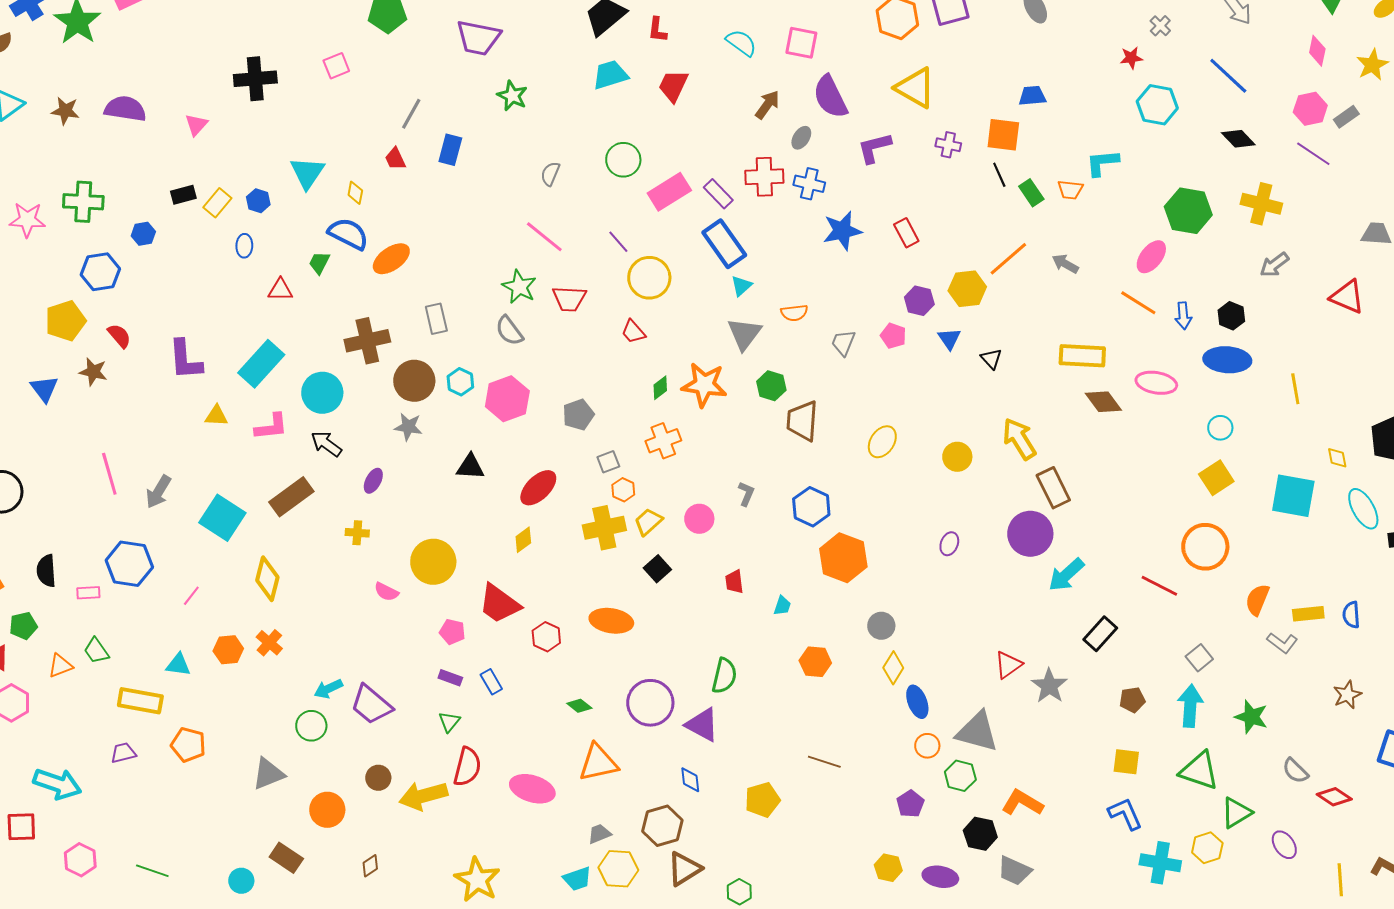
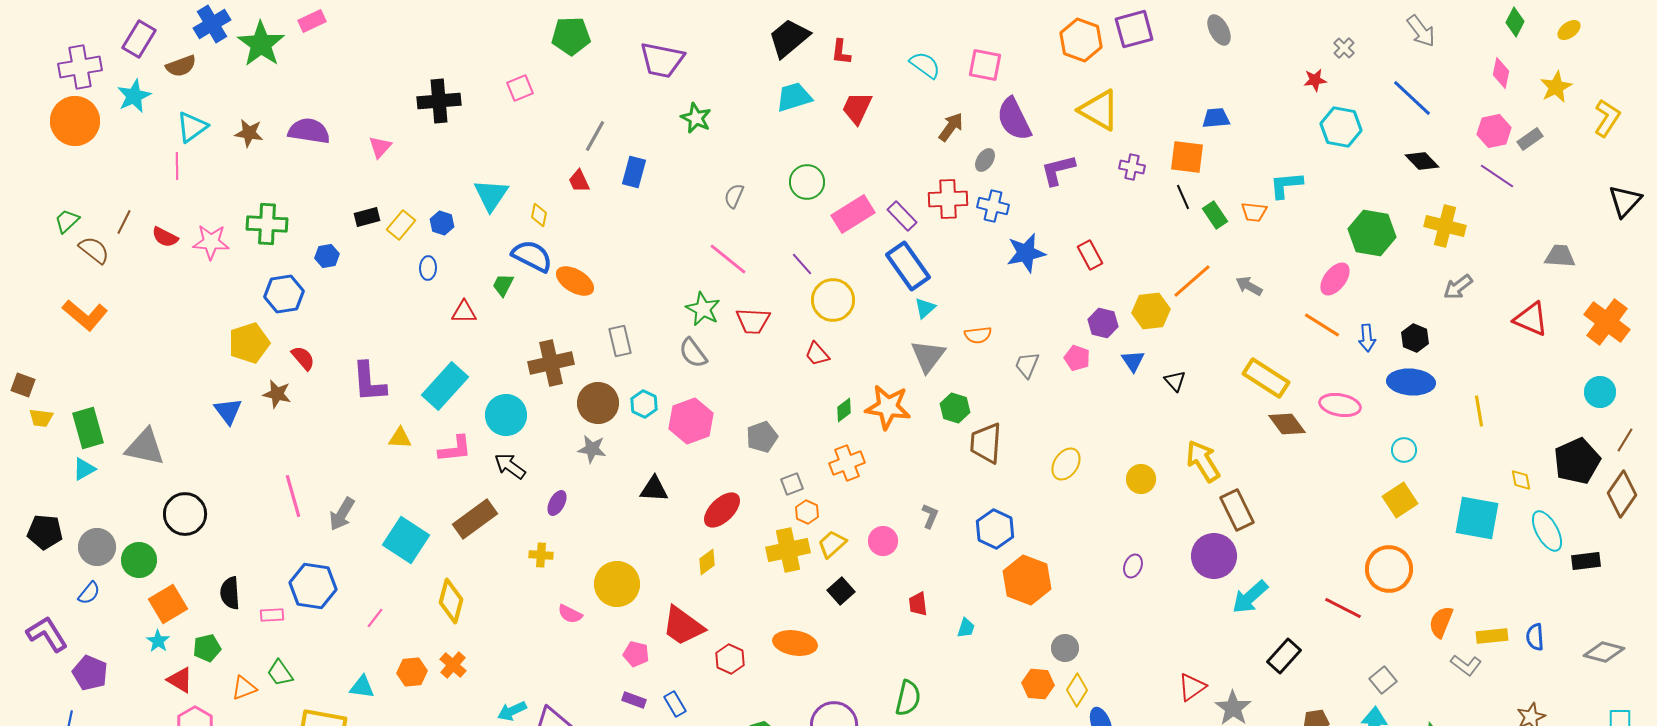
orange ellipse: (391, 259) -> (575, 281), turned 66
yellow rectangle: (1082, 356) -> (1266, 378), turned 30
orange hexagon: (815, 662) -> (1038, 684), moved

